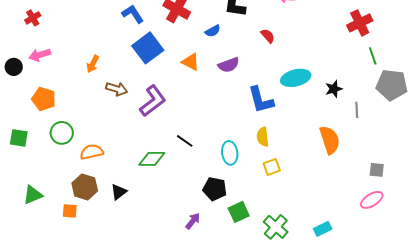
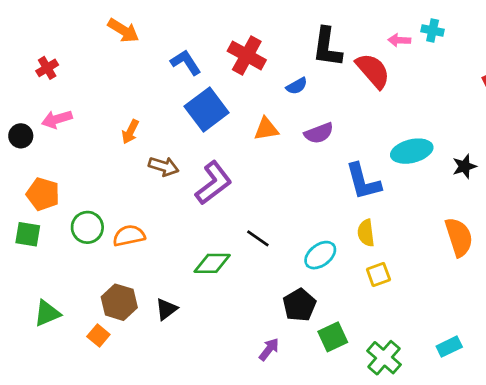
red semicircle: (268, 36) -> (373, 71), moved, size x1.8
orange triangle: (191, 62) -> (266, 129), turned -36
orange pentagon: (44, 99) -> (43, 194), moved
orange semicircle: (92, 152) -> (129, 236), moved
cyan ellipse: (230, 153) -> (320, 255), turned 60
black pentagon: (215, 189) -> (299, 305), turned 30
orange square: (70, 211) -> (98, 335), turned 35
cyan rectangle: (323, 229) -> (449, 347), moved

